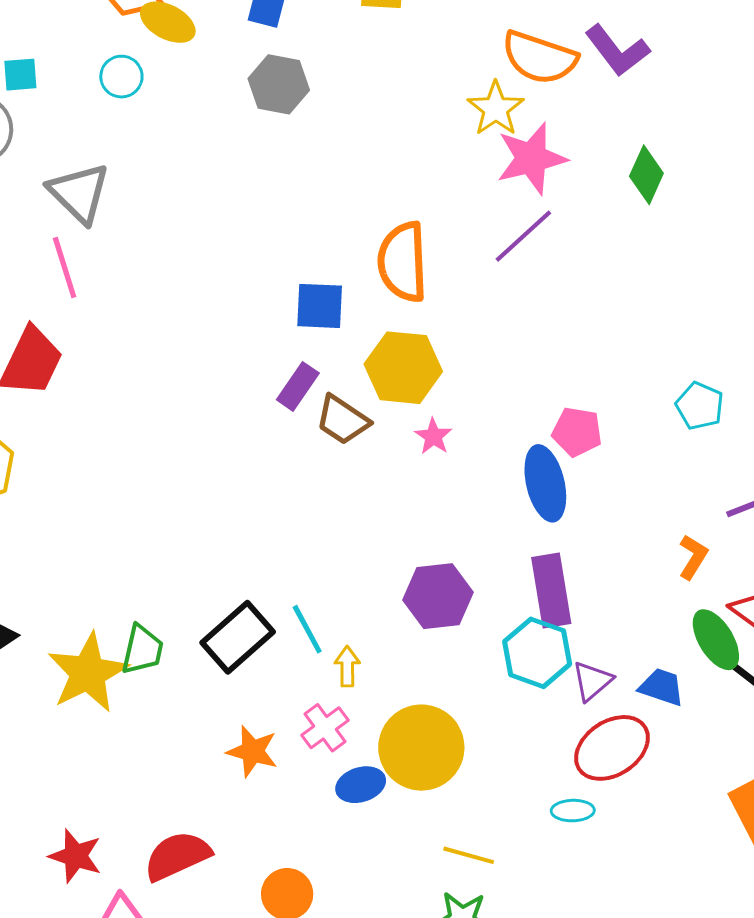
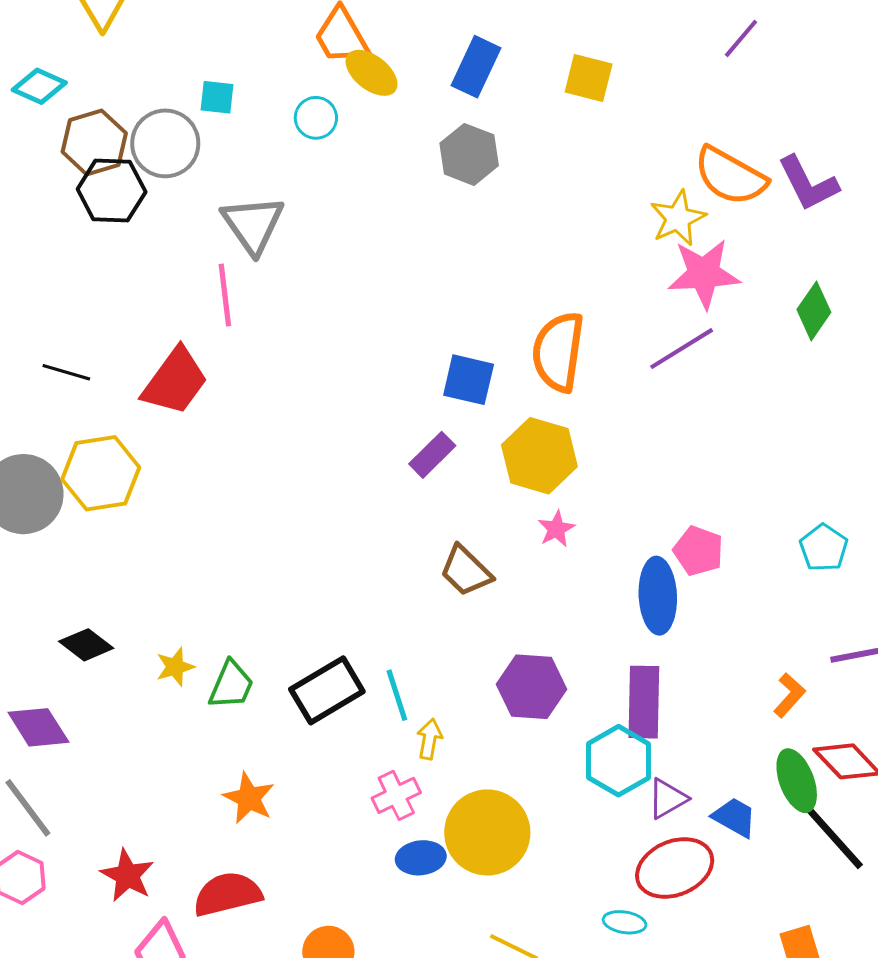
brown trapezoid: (343, 420) -> (466, 571), moved
yellow star: (88, 673) -> (175, 667), moved, size x0.5
orange star: (252, 751) -> (249, 798), moved

